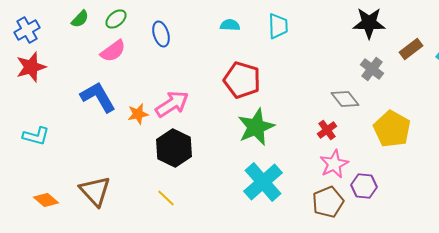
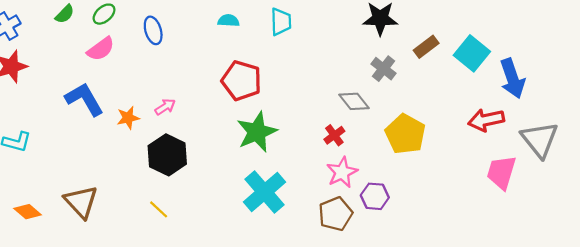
pink arrow: (172, 104) -> (165, 107), size x0.6

